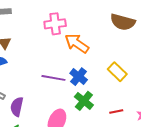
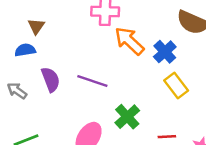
blue cross: (79, 77) -> (165, 52), moved
purple semicircle: (17, 107) -> (51, 79), moved, turned 138

